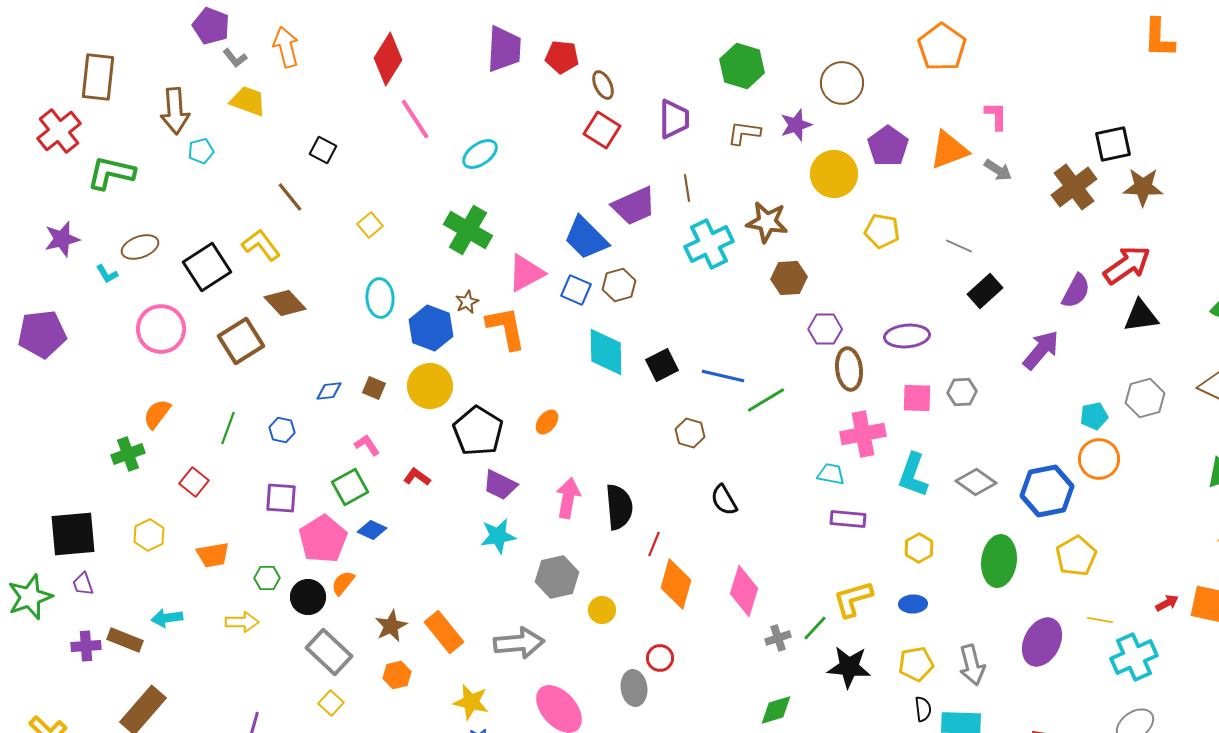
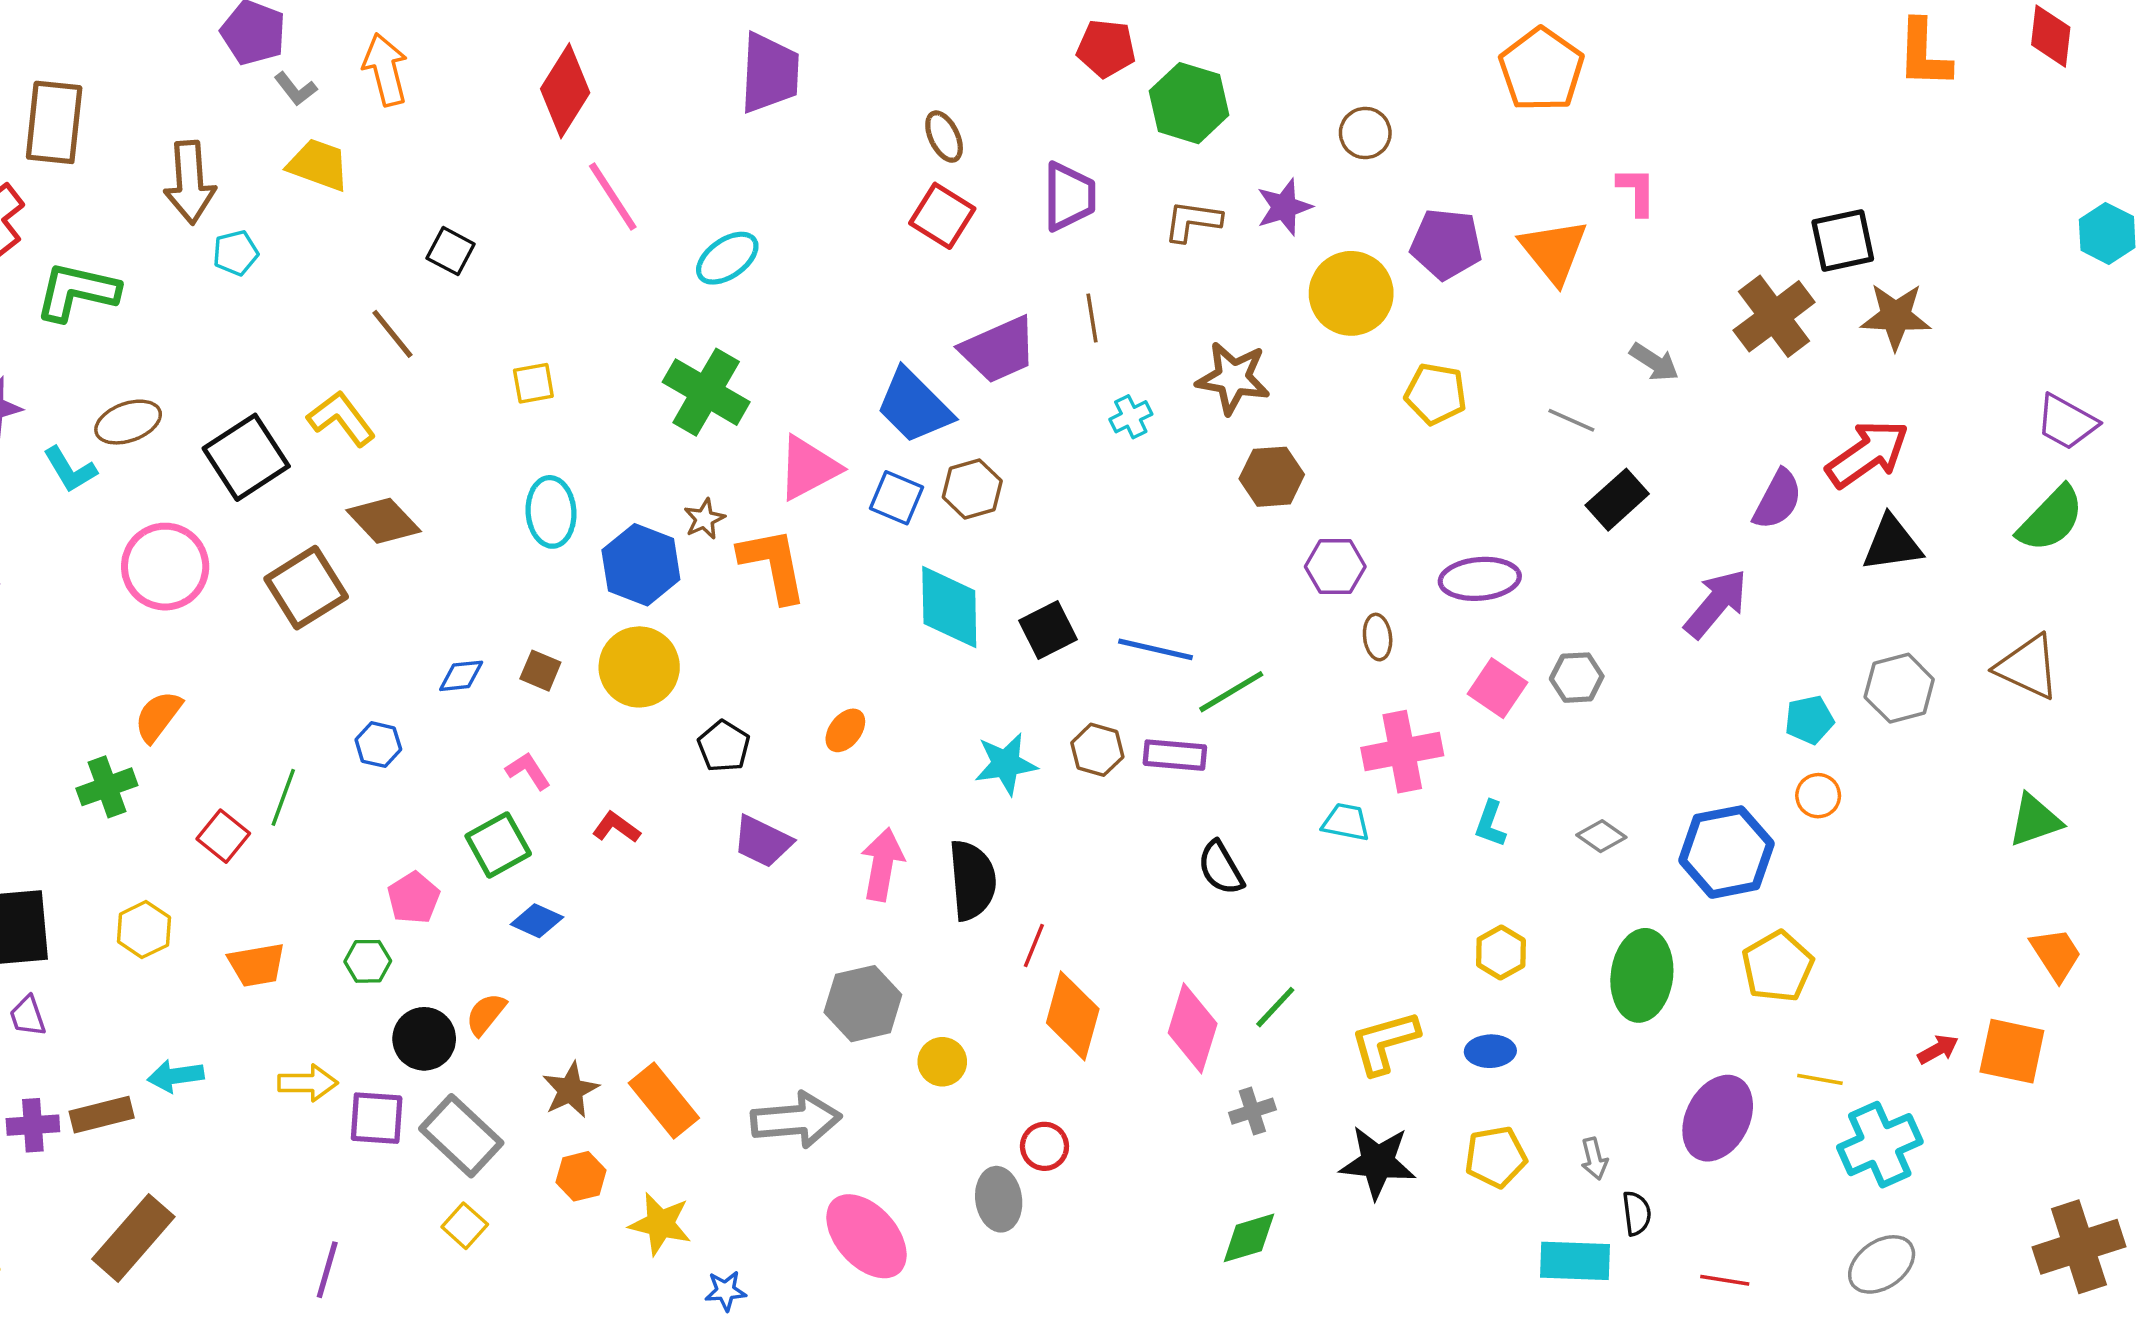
red pentagon: (562, 57) -> (1106, 48), moved
brown circle: (842, 83) -> (1365, 133), size x0.7
purple pentagon: (888, 146) -> (1446, 244), turned -30
orange triangle: (949, 150) -> (1554, 251), turned -48
gray arrow: (998, 170) -> (1654, 362), moved
yellow square: (370, 225) -> (533, 383), turned 30
cyan cross: (709, 244) -> (1131, 417), size x0.5
cyan L-shape: (107, 274) -> (70, 470), size x1.4
brown ellipse: (849, 369) -> (1378, 637), size x0.6
pink square: (917, 398) -> (1497, 688), turned 32
green line: (228, 428) -> (283, 797), moved
black pentagon: (478, 431) -> (724, 746), size x0.6
orange circle: (1099, 459) -> (1818, 796), size x0.6
cyan L-shape: (913, 475) -> (1490, 824), size x0.6
gray diamond: (976, 482) -> (1601, 836), size x0.7
purple square: (281, 498) -> (377, 1118), moved
black semicircle: (724, 500) -> (1221, 868), moved
purple rectangle: (848, 519) -> (1175, 755), moved
cyan star: (498, 536) -> (1006, 764), moved
pink pentagon: (323, 539) -> (414, 898), moved, size x0.6
green hexagon: (267, 578) -> (368, 961), moved
green line: (815, 628) -> (1275, 1007), moved
brown rectangle: (125, 640) -> (102, 1115), turned -36
gray arrow: (972, 665) -> (1594, 1159), size x0.6
yellow star: (471, 702) -> (660, 1224), moved
black semicircle: (923, 709) -> (1637, 1213), moved

